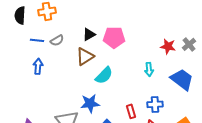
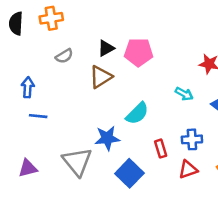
blue line: (37, 40) -> (38, 116), moved
blue arrow: (38, 66) -> (28, 87), moved
cyan arrow: (149, 69) -> (184, 94), turned -56
cyan semicircle: (104, 75) -> (137, 113), moved

